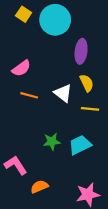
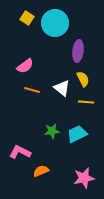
pink L-shape: (16, 165) -> (20, 152), turned -30

